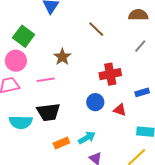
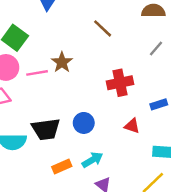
pink line: (46, 80) -> (37, 73), moved
blue circle: (95, 102) -> (84, 123), moved

